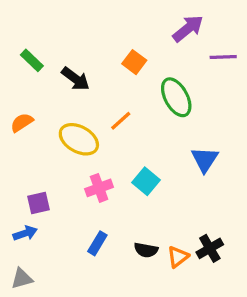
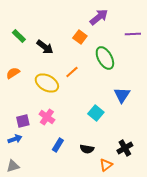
purple arrow: (188, 29) -> (99, 17), moved
cyan square: (146, 181) -> (96, 113), moved
pink cross: (99, 188) -> (47, 117), moved, turned -35
orange triangle: (178, 257) -> (106, 165), moved

